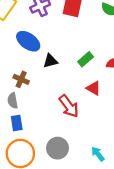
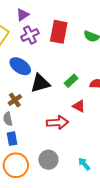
black triangle: (50, 61) -> (40, 83), size x1.5
brown cross: (21, 79) -> (15, 100), turned 32
red arrow: (69, 106) -> (58, 123), turned -55

